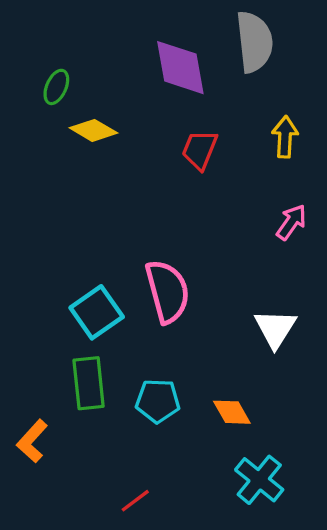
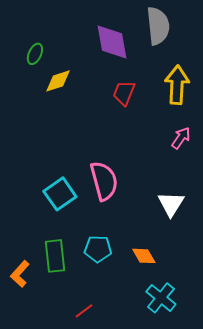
yellow diamond: (93, 130) -> (58, 81), turned -48
yellow arrow: (285, 137) -> (177, 85), size x1.5
green rectangle: (89, 383) -> (55, 256), moved

